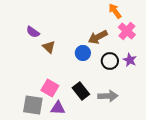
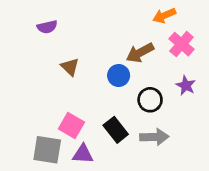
orange arrow: (115, 11) -> (164, 15), turned -77
purple semicircle: (33, 32) -> (47, 27), moved, turned -48
black circle: (110, 61) -> (150, 100), moved

